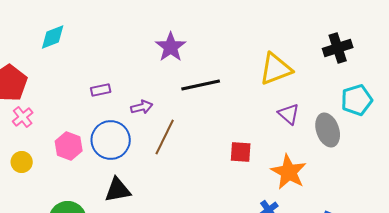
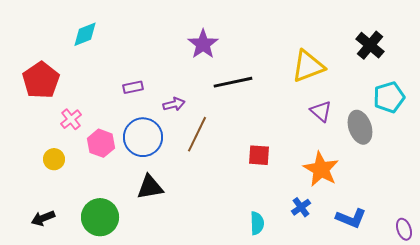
black cross: (338, 48) -> (370, 45), turned -32
pink cross: (23, 117) -> (71, 119), moved
red square: (241, 152) -> (259, 155), moved

